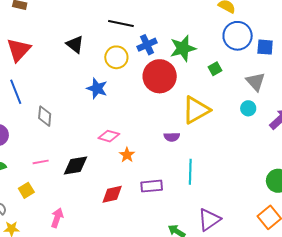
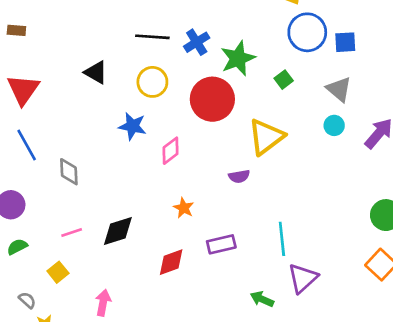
blue cross: (147, 45) -> (197, 42), moved
pink diamond: (109, 136) -> (171, 151), moved, turned -45
cyan line: (190, 172) -> (282, 239), moved

